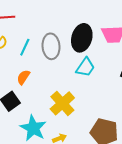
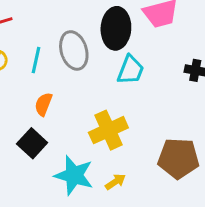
yellow cross: (62, 103) -> (108, 130), turned 30

